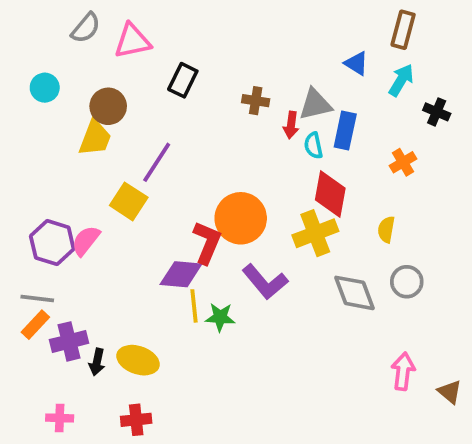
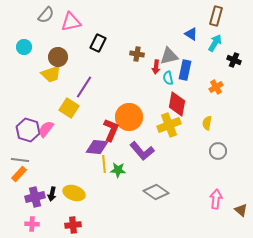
yellow trapezoid: (95, 138) -> (51, 74), turned 50
gray diamond: (355, 293) -> (156, 192), moved, turned -35
purple cross: (69, 341) -> (35, 197), moved

